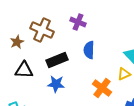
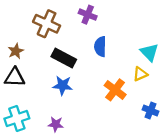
brown star: (17, 42) -> (16, 51), moved
black rectangle: (57, 60) -> (64, 58), turned 50
black triangle: (24, 70) -> (15, 77), moved

